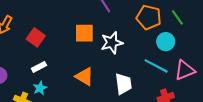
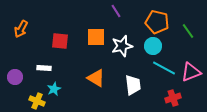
green line: (177, 17) -> (188, 31), moved
red square: (36, 37) -> (60, 41), moved, turned -30
cyan circle: (166, 42) -> (153, 46), moved
white rectangle: (39, 67) -> (44, 68), moved, turned 32

